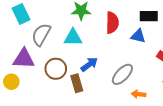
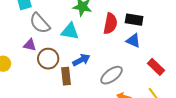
black rectangle: (149, 16) -> (134, 20), moved
gray semicircle: (41, 35) -> (40, 23), turned -80
purple triangle: (24, 59) -> (30, 45), moved, size x0.6

